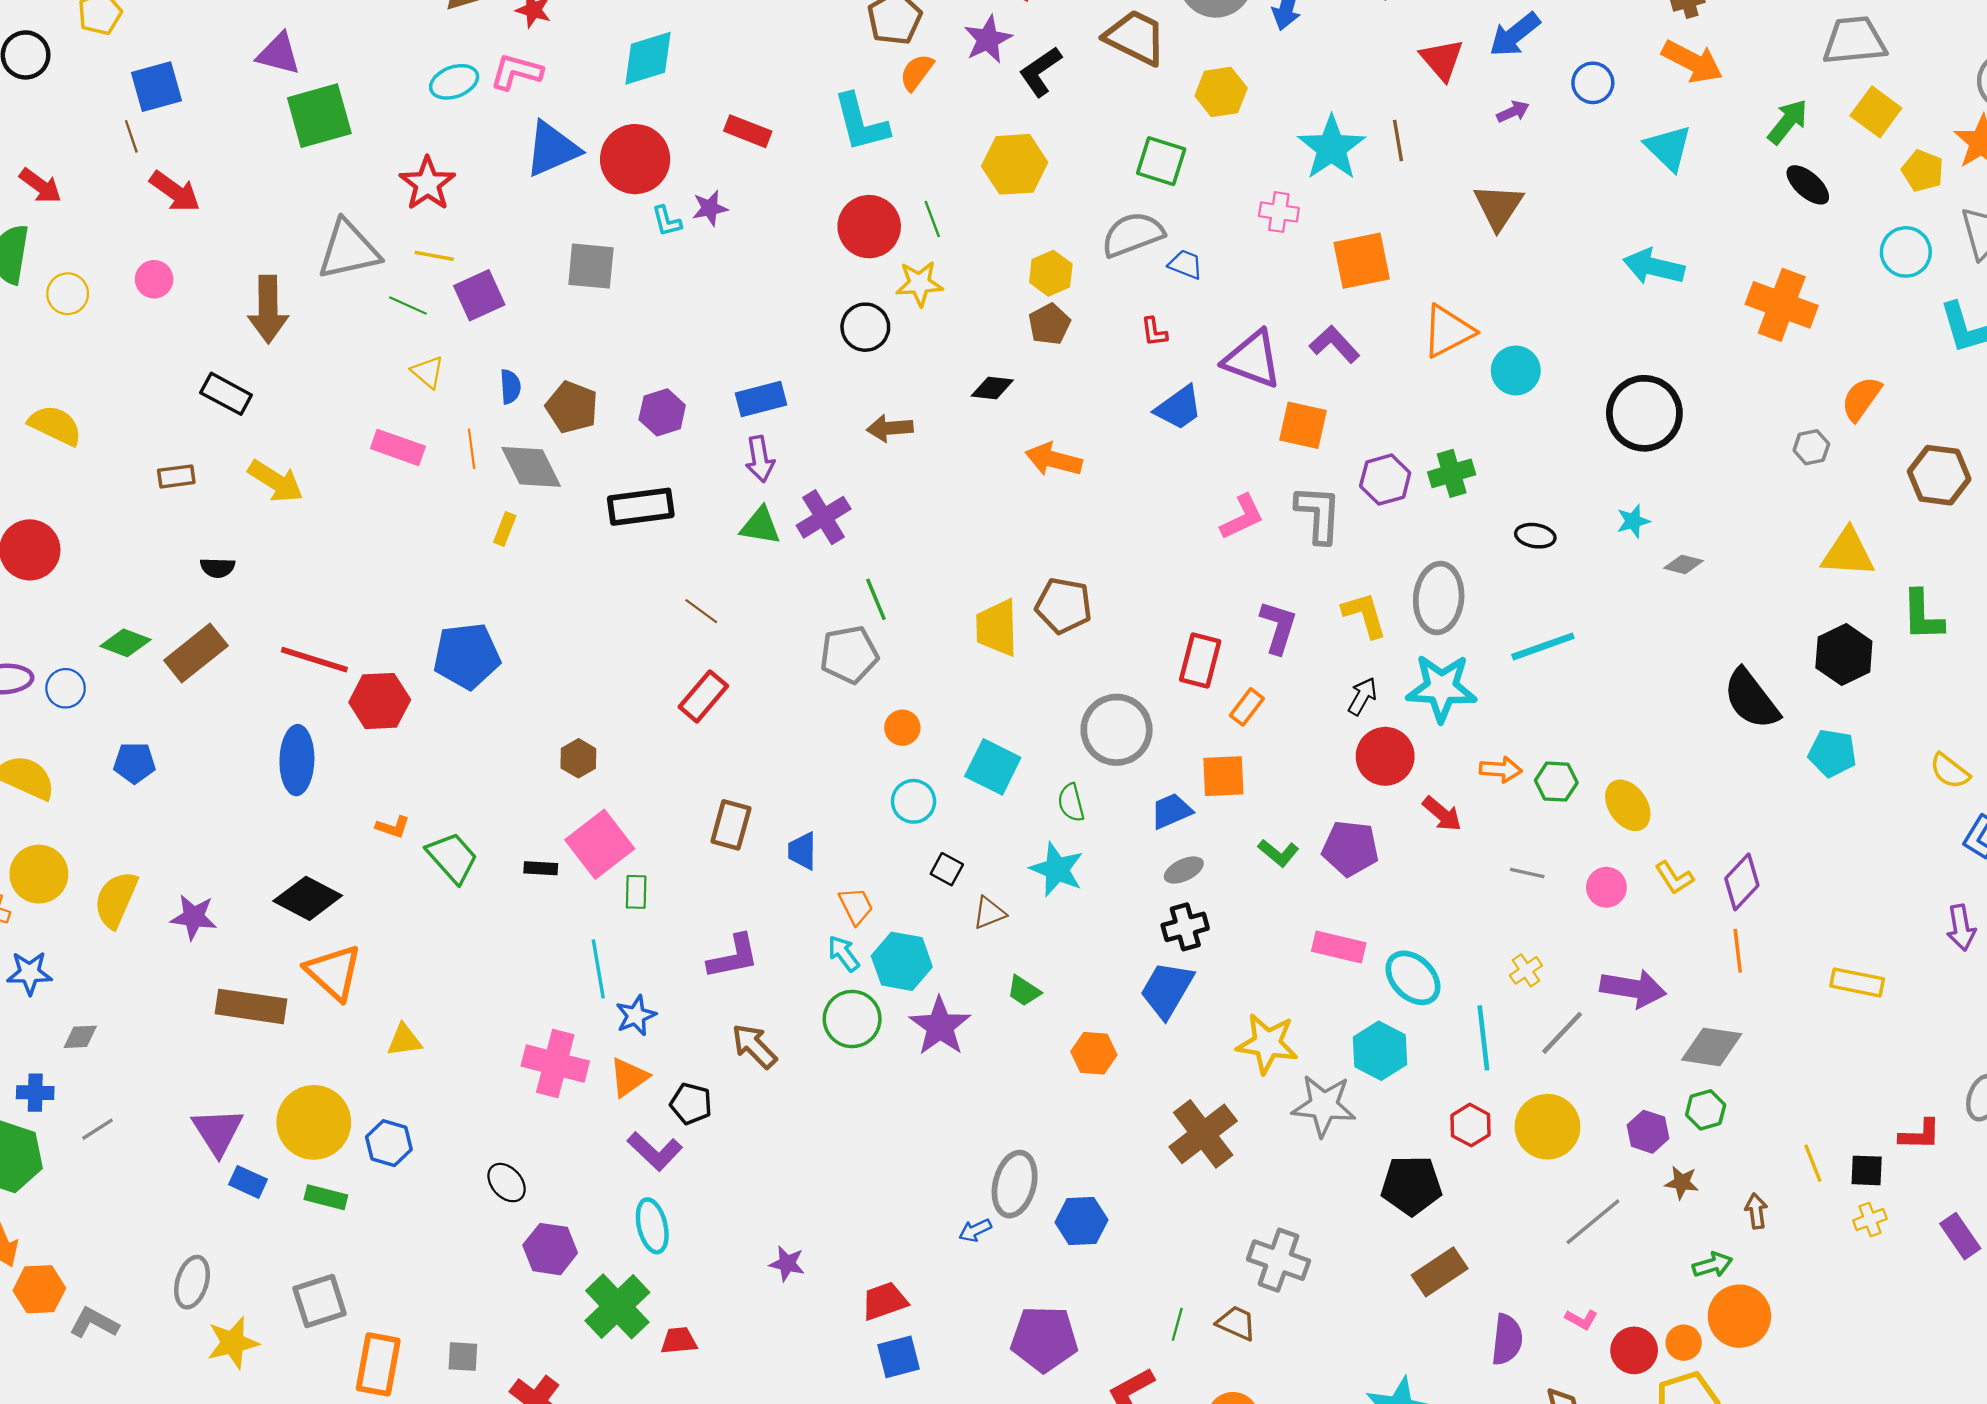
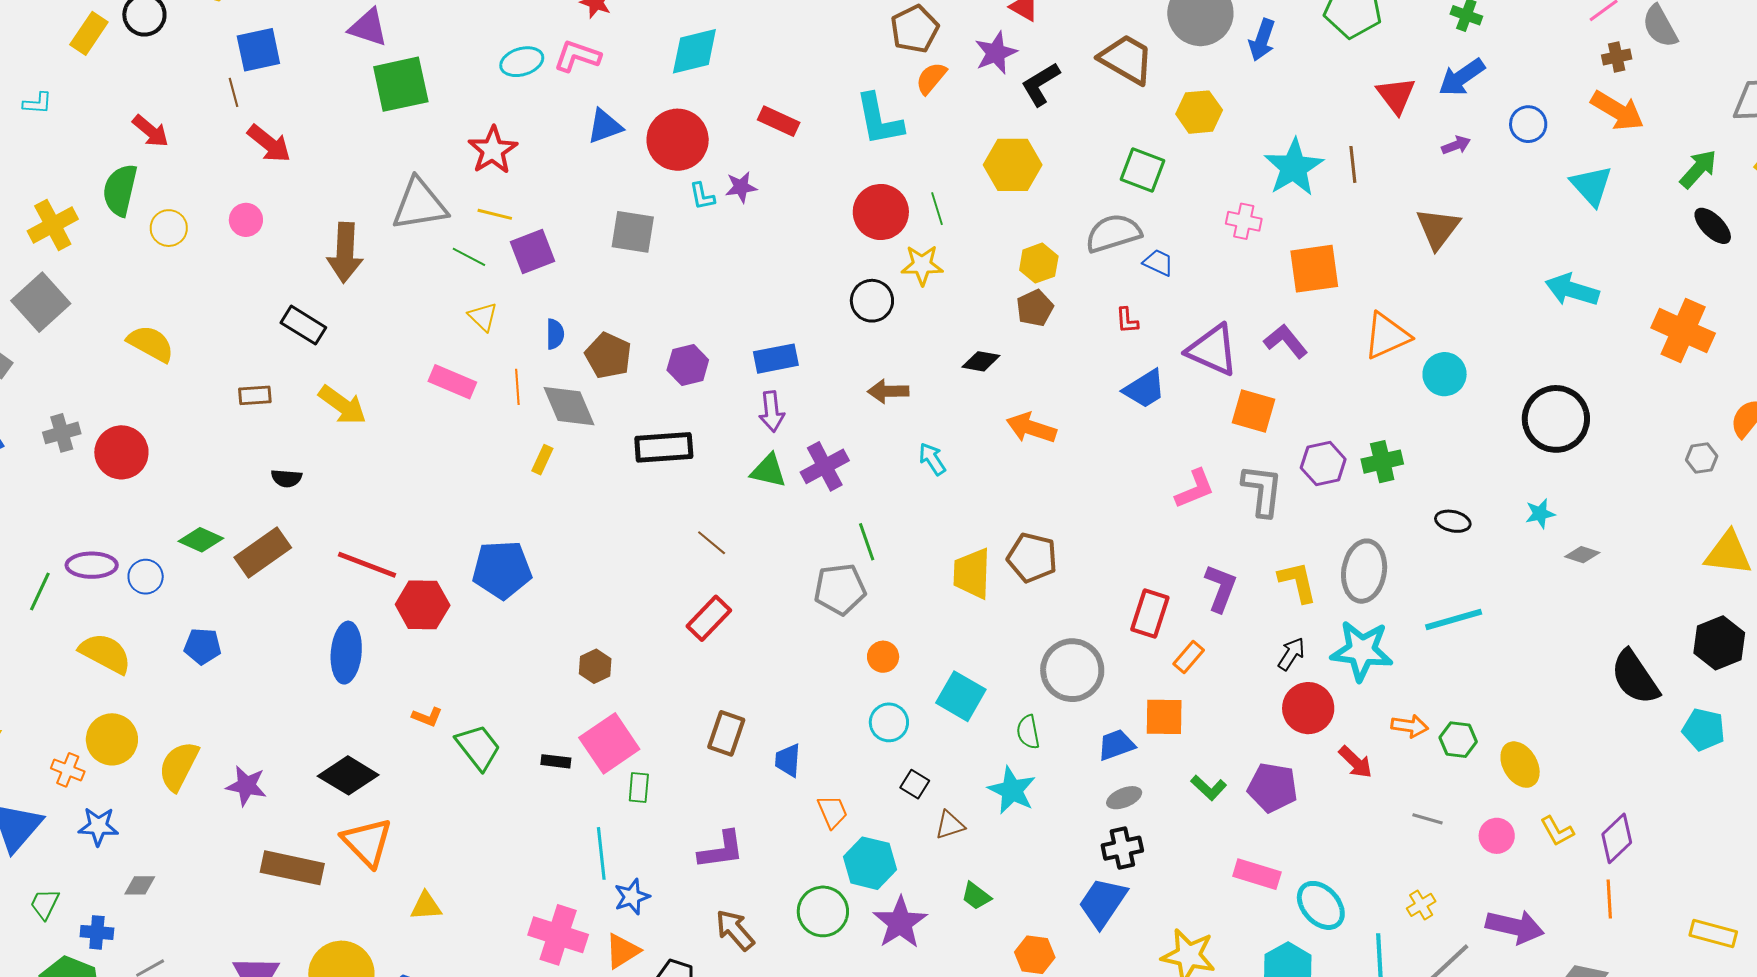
blue triangle: (552, 149) -> (605, 126), size x0.7
cyan arrow: (844, 954) -> (932, 459), moved

